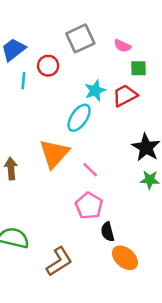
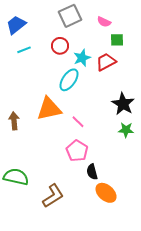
red circle: (48, 66) -> (60, 46), moved
cyan line: (23, 81) -> (24, 50), turned 64
orange triangle: (54, 154) -> (49, 109), turned 36

